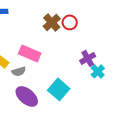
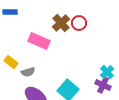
pink rectangle: (30, 53) -> (39, 41), moved
purple cross: (88, 58) -> (103, 85), moved, turned -35

